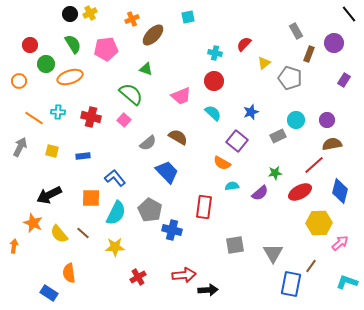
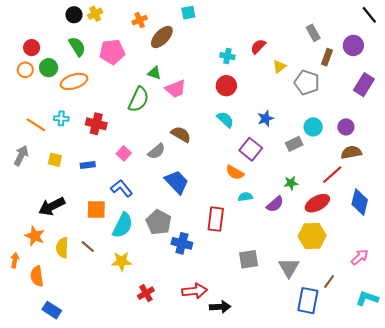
cyan square: (188, 17) -> (188, 13), moved
purple rectangle: (344, 80) -> (364, 85), size x1.5
orange circle: (19, 81) -> (25, 70), moved
green semicircle: (131, 94) -> (139, 99), turned 75
pink trapezoid: (181, 96) -> (176, 89), moved
pink square: (124, 120) -> (124, 153), moved
brown semicircle: (178, 137) -> (181, 134), moved
yellow hexagon: (319, 223) -> (312, 236), moved
yellow semicircle: (59, 234) -> (62, 248), turned 42
orange semicircle: (69, 273) -> (37, 276), moved

